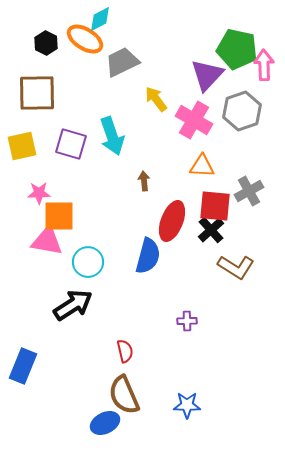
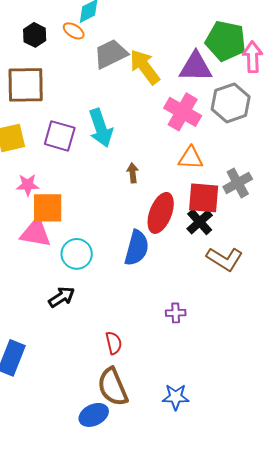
orange ellipse: (85, 39) -> (74, 31), size x0.6
purple triangle: (207, 75) -> (196, 67), turned 48
yellow arrow: (156, 99) -> (145, 67), moved, size x1.4
black arrow: (73, 305) -> (62, 297), size x0.7

